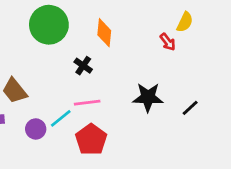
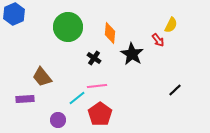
black star: (148, 97) -> (132, 54), moved, turned 30
purple circle: (36, 129) -> (58, 120), moved

